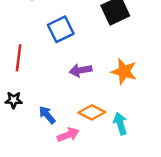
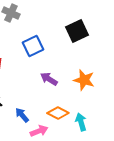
purple arrow: (81, 70) -> (49, 79), turned 42

